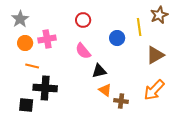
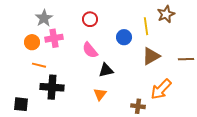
gray star: (20, 19) -> (44, 18), moved
brown triangle: (155, 55) -> (151, 56), moved
orange triangle: (105, 90) -> (100, 94), moved, turned 32
brown cross: (121, 101) -> (138, 106), moved
black square: (26, 105) -> (21, 104), moved

